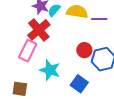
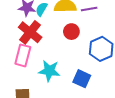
red circle: (84, 50) -> (71, 32), moved

